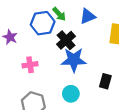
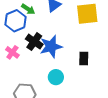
black cross: (66, 40) -> (34, 42), moved
pink cross: (30, 65) -> (12, 52), moved, turned -32

